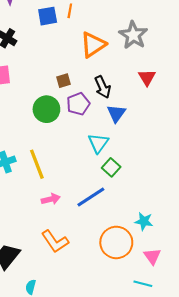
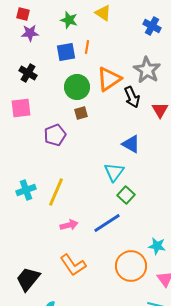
black arrow: (103, 87) -> (132, 97), moved
purple pentagon: (78, 104) -> (55, 135), moved
green circle: (46, 109) -> (77, 87), moved
blue triangle: (116, 113) -> (131, 144), turned -36
yellow line: (37, 164) -> (56, 192), turned 44

